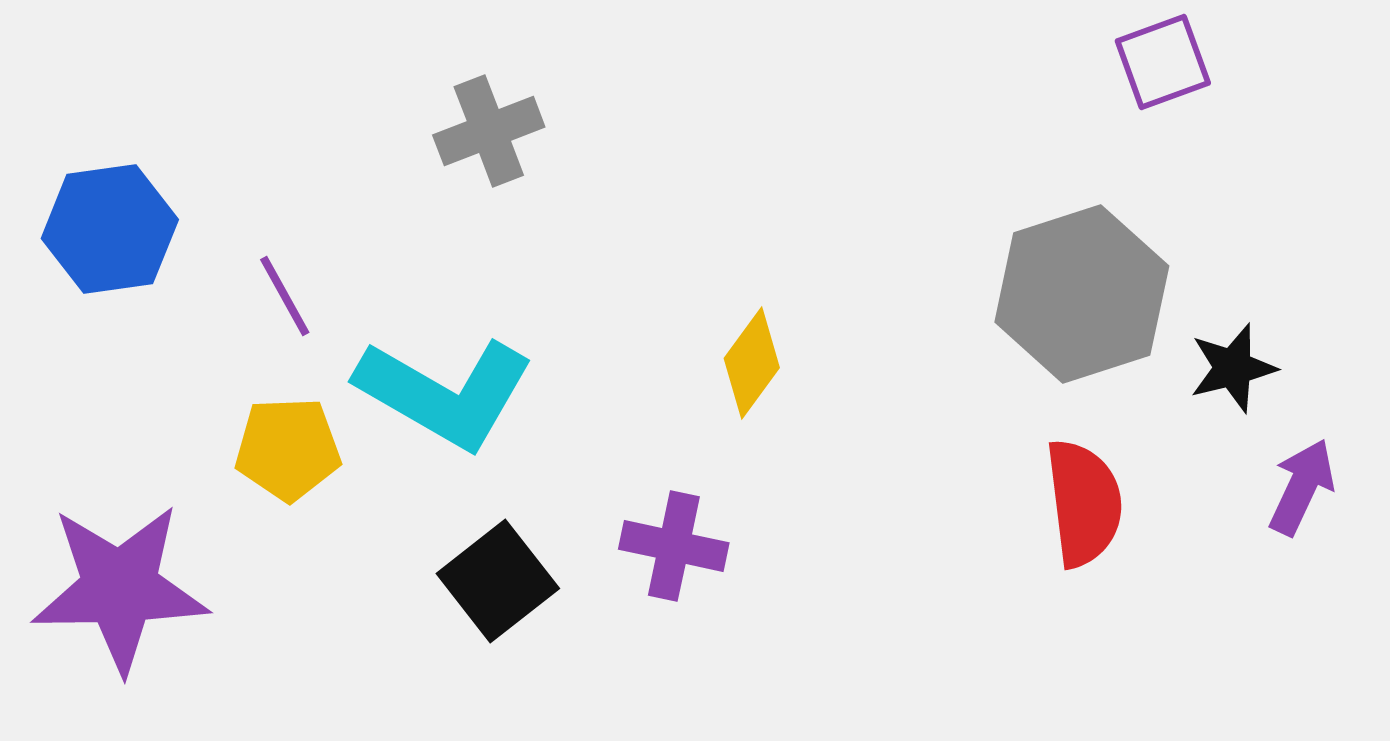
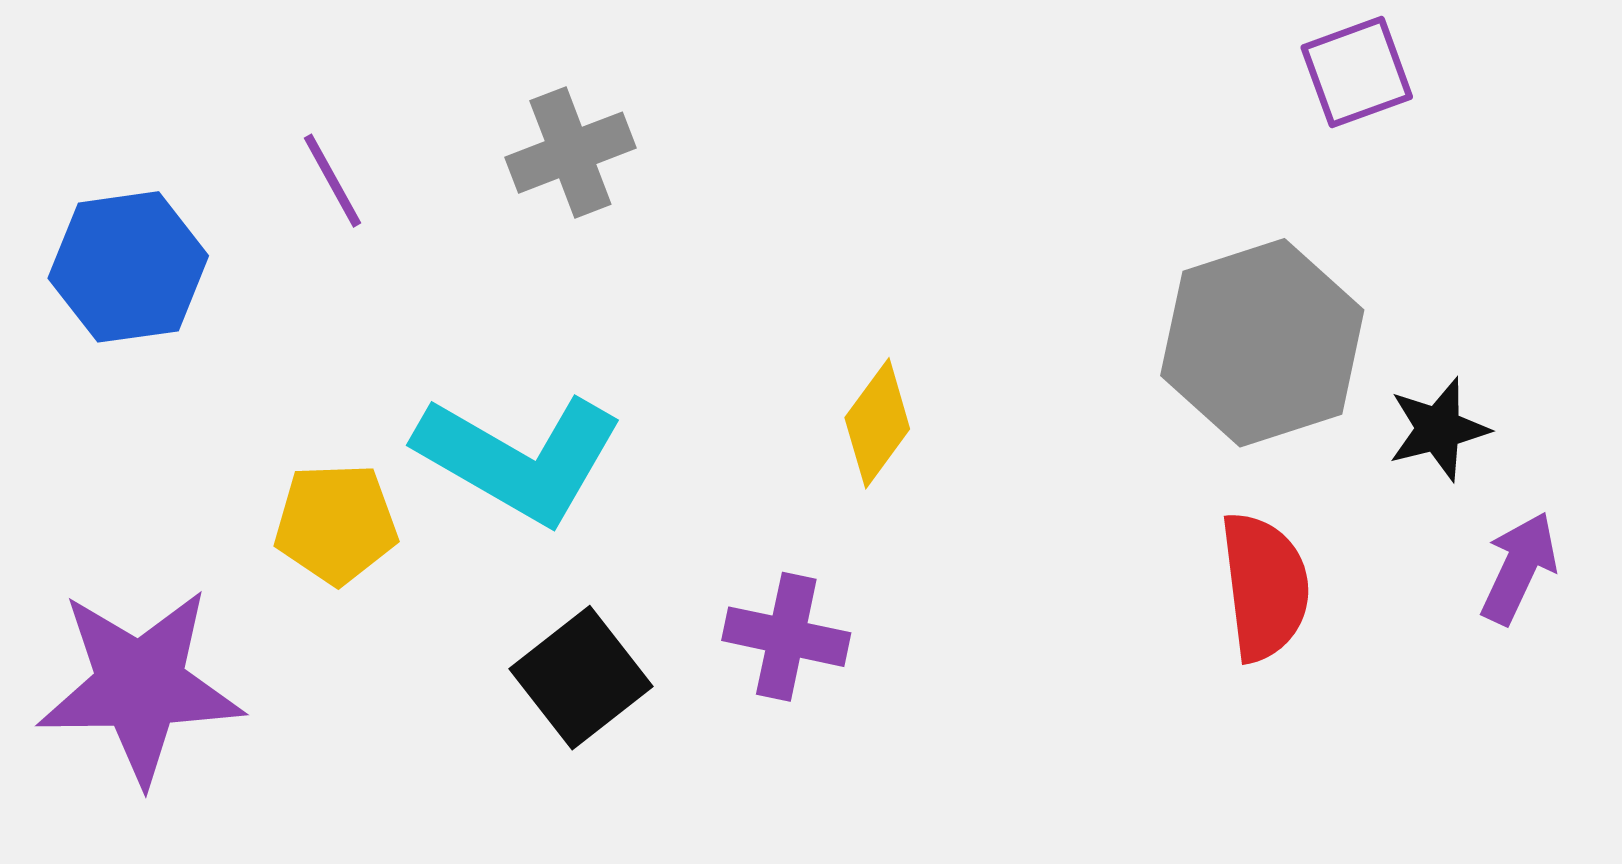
purple line: (285, 296) -> (332, 181), moved

